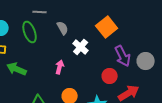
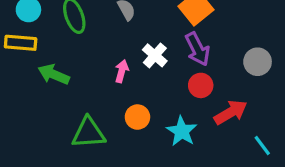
white cross: (81, 47) -> (155, 55), moved
purple arrow: (123, 56) -> (197, 49), moved

